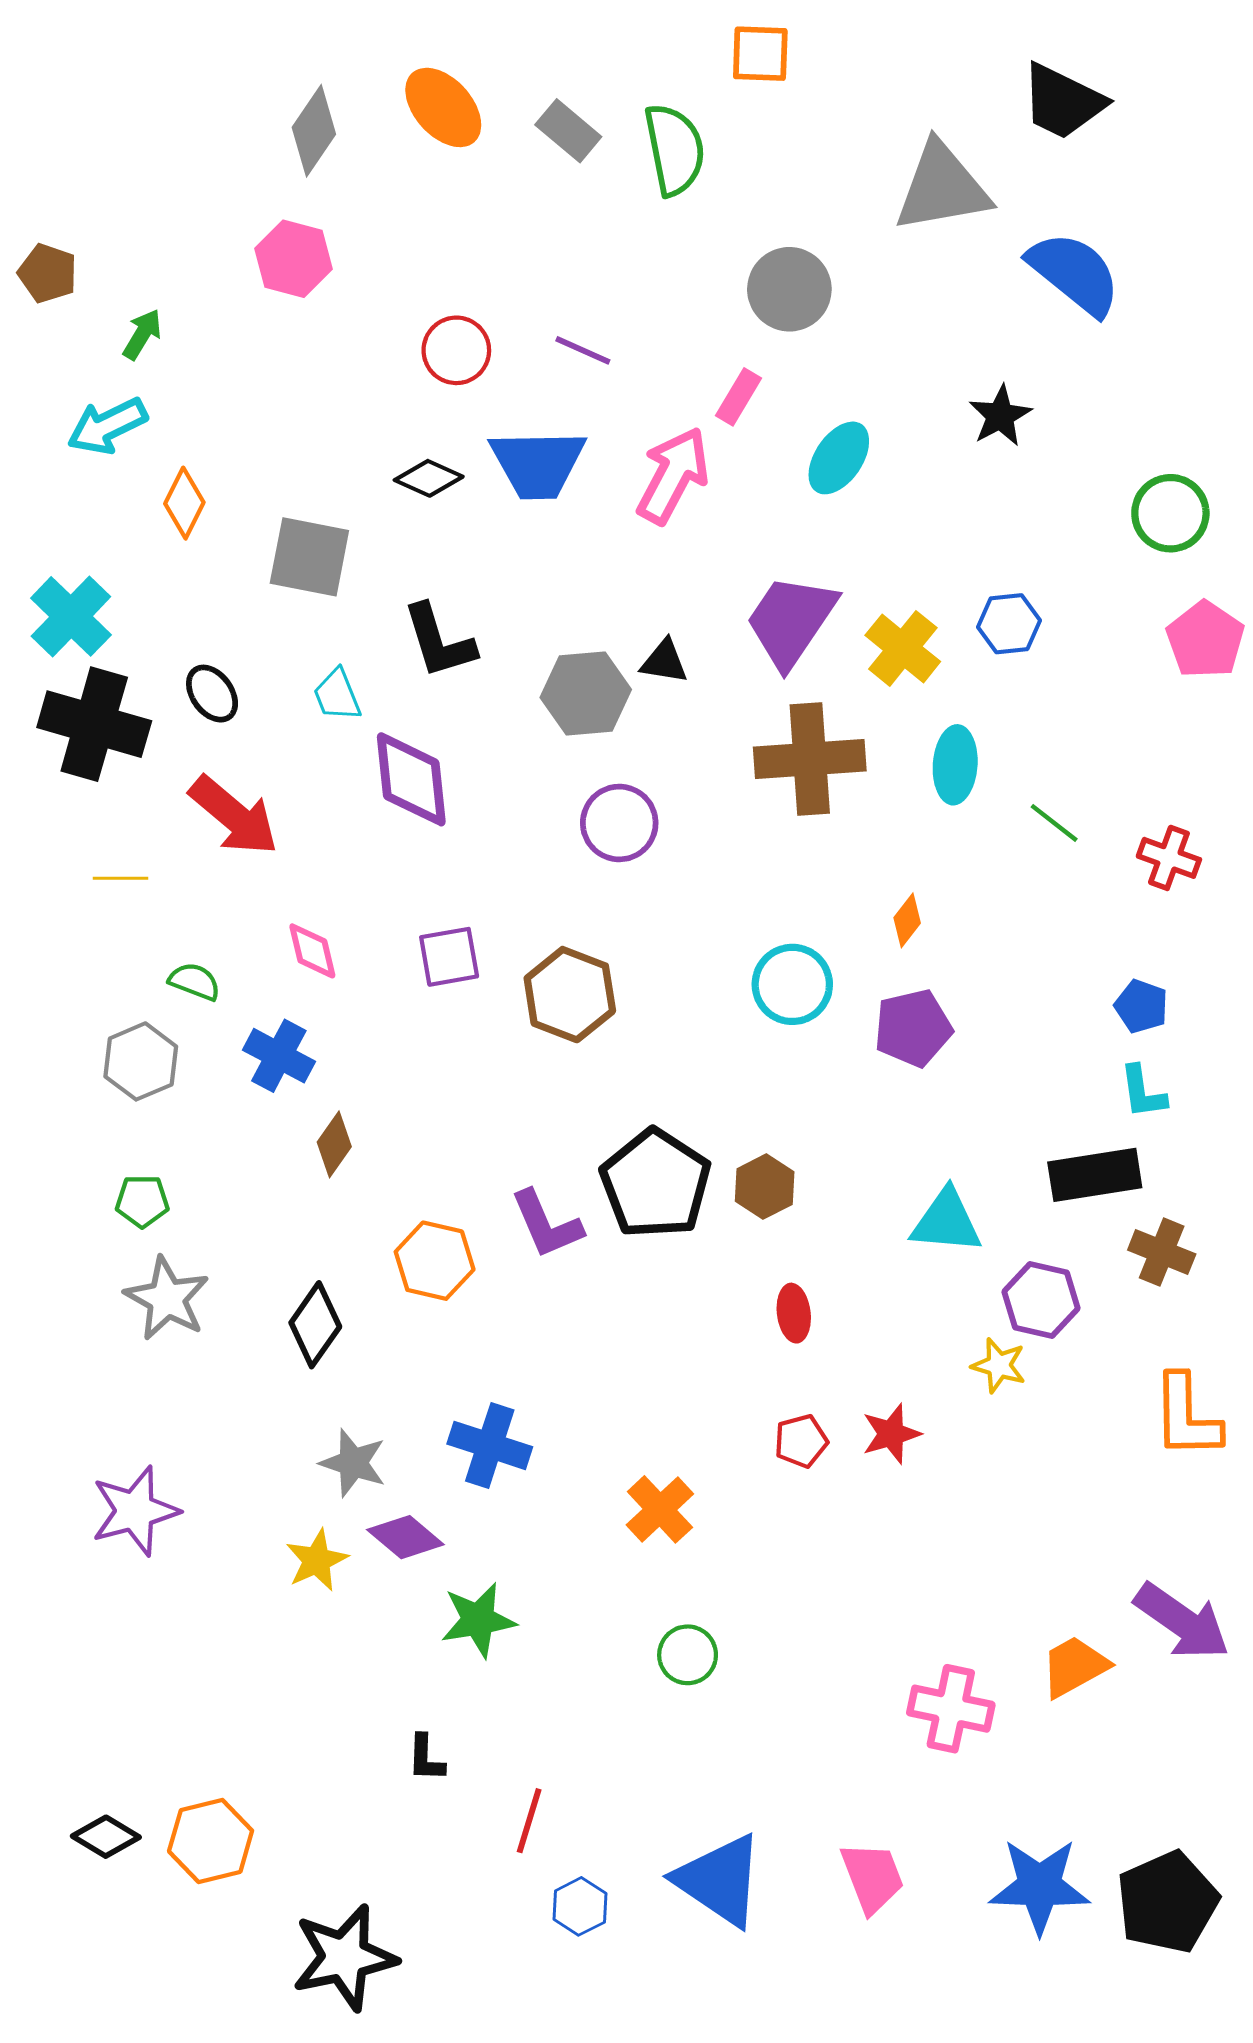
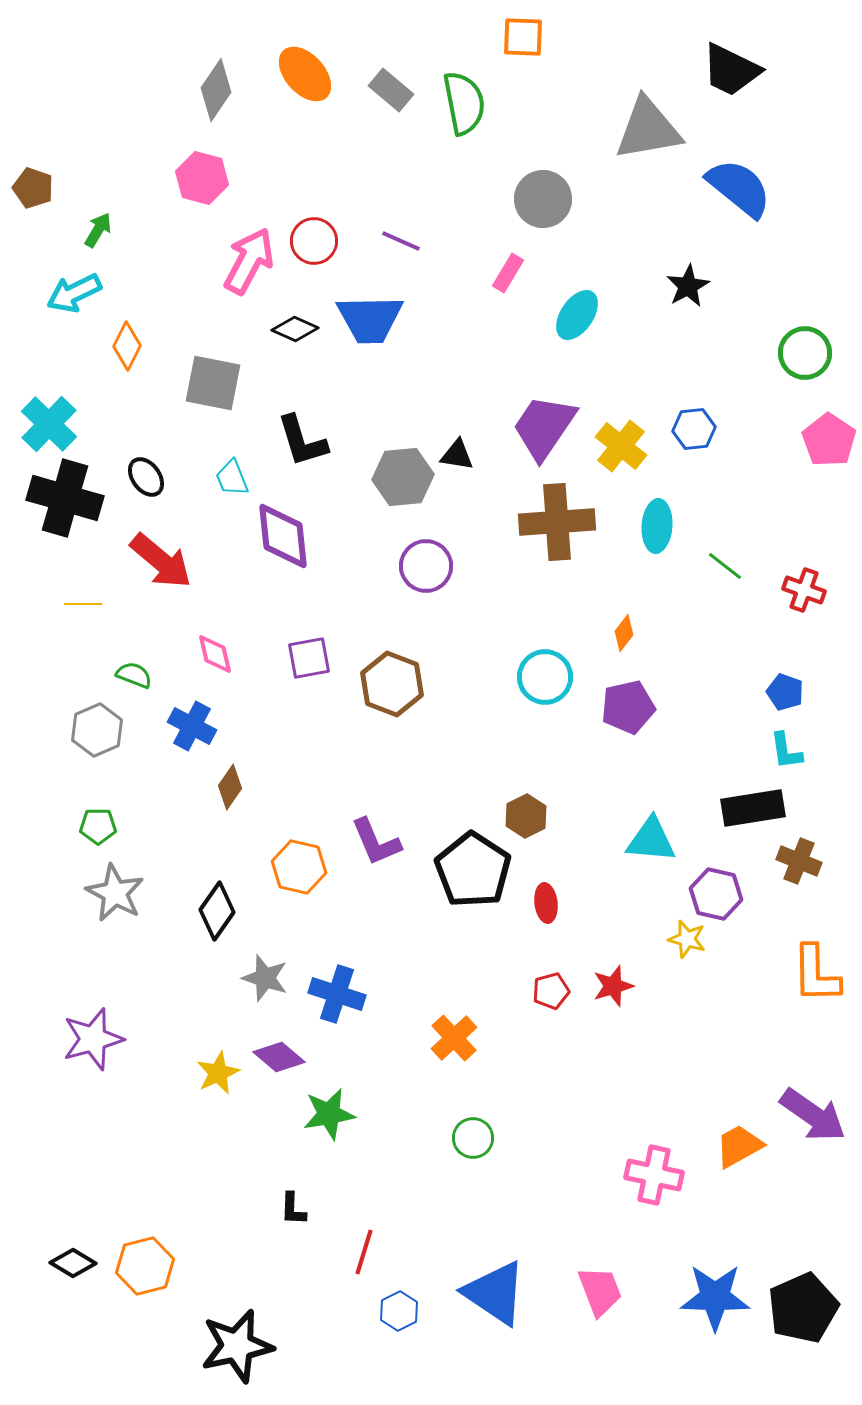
pink arrow: (673, 475) -> (249, 261), moved
black pentagon: (656, 1184) -> (473, 870), moved
gray star: (353, 1463) -> (265, 978), moved

